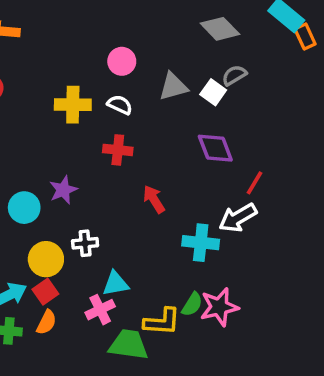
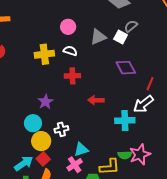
red arrow: (154, 199) -> (96, 100), turned -49
cyan circle: (24, 208) -> (33, 123), moved
green semicircle: (192, 304) -> (125, 155), turned 64

